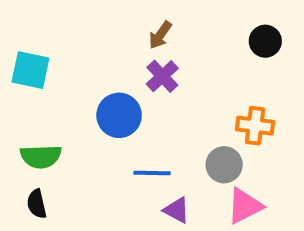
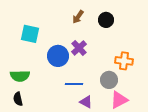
black circle: (265, 41) -> (106, 20), moved
cyan square: (30, 70) -> (30, 34), moved
purple cross: (162, 76) -> (79, 48), moved

